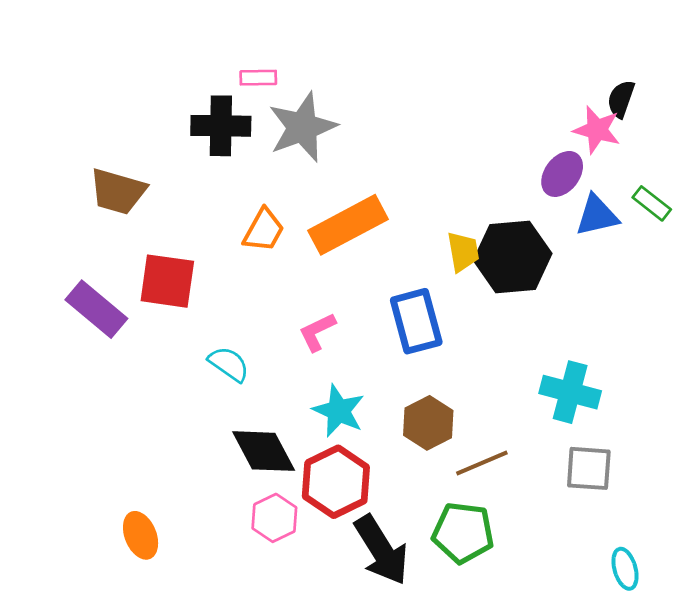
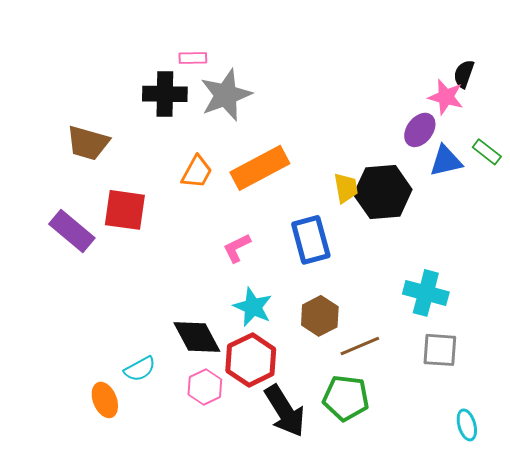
cyan semicircle: (229, 364) -> (140, 369), moved, turned 116

